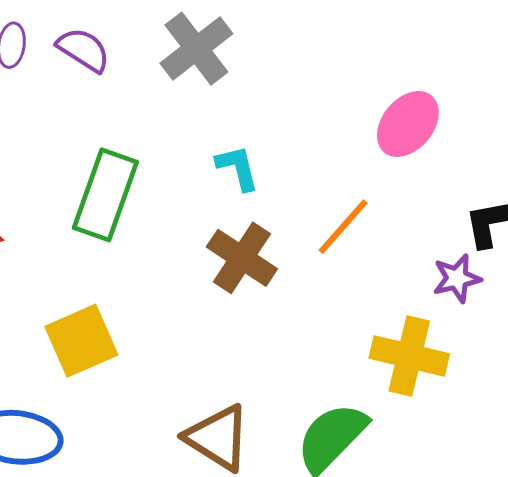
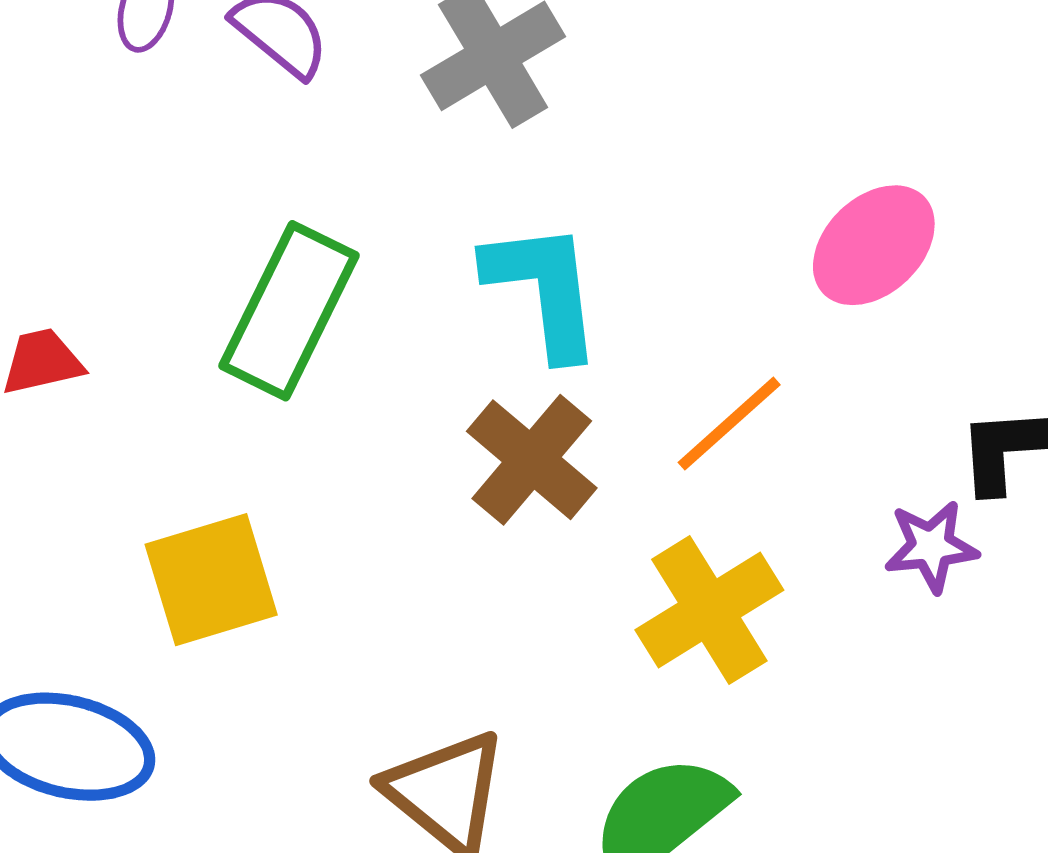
cyan L-shape: (238, 168) -> (544, 289), size x1.6
yellow cross: (409, 356) -> (709, 610), moved, turned 38

